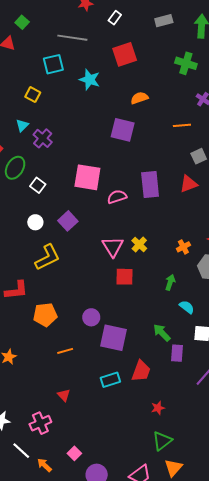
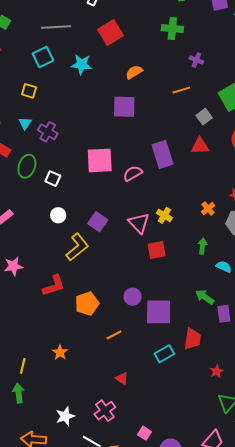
red triangle: (189, 184) -> (200, 146), turned 30
purple square: (68, 221) -> (98, 222), moved

